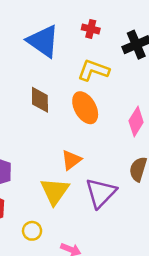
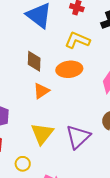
orange ellipse: (85, 108) -> (69, 69), turned -70
orange triangle: (71, 160) -> (41, 91), moved

